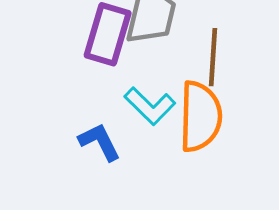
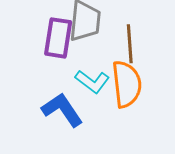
blue L-shape: (100, 142) -> (62, 110), size x1.4

